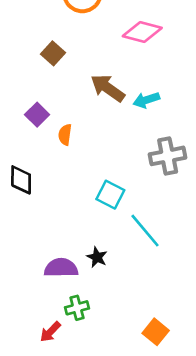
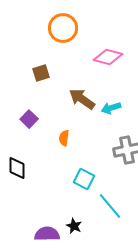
brown square: (53, 53) -> (41, 73), turned 30
orange semicircle: (65, 135) -> (64, 138), moved

